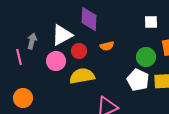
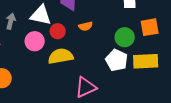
white triangle: (62, 35) -> (41, 15), turned 40

